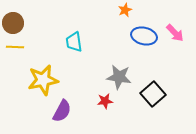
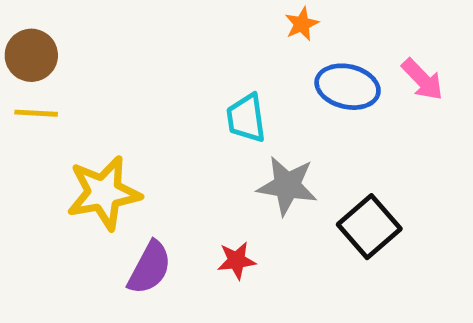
cyan trapezoid: (74, 42) -> (246, 118), moved
red star: (105, 101) -> (236, 260), moved

